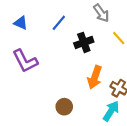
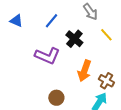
black cross: (84, 42) -> (74, 39), turned -30
purple L-shape: (25, 61) -> (47, 56), moved, turned -40

